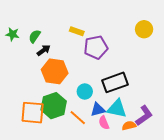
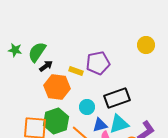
yellow rectangle: (77, 31) -> (76, 71), moved
green semicircle: (35, 36) -> (37, 52), size x1.5
cyan triangle: (117, 109) -> (119, 124), turned -30

